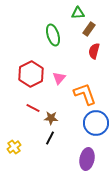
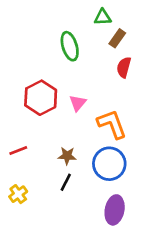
red line: (33, 108) -> (18, 151), moved, turned -48
blue circle: (96, 123) -> (109, 164), moved

